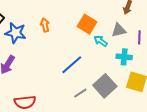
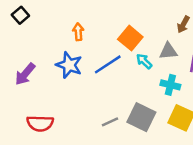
blue star: (15, 33) -> (69, 65), moved
blue line: (72, 65) -> (108, 64), moved
gray square: (105, 86) -> (141, 117), turned -30

